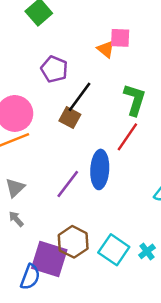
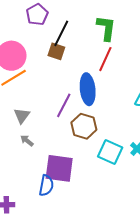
purple pentagon: (54, 69) -> (37, 15), turned 30
brown hexagon: (73, 242) -> (84, 126), moved

